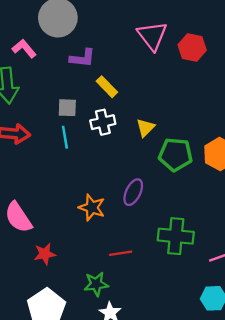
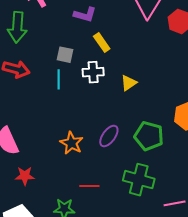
green pentagon: (176, 154) -> (149, 136), moved

